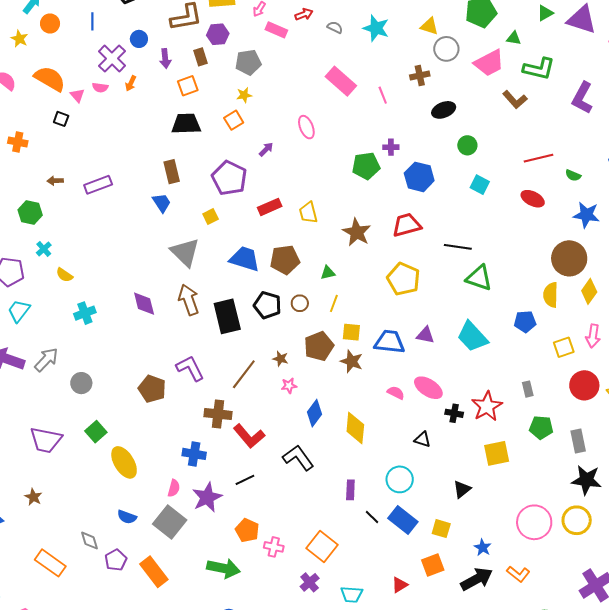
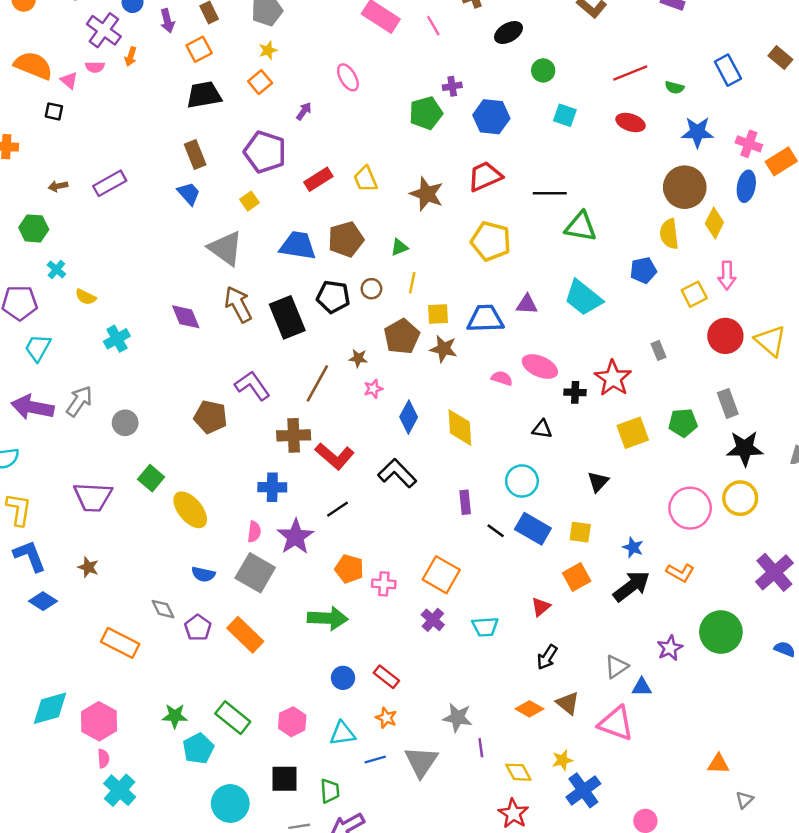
green pentagon: (541, 428) -> (683, 423), moved

